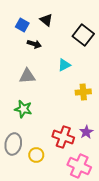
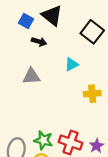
black triangle: (46, 20) -> (52, 16), size x1.5
green star: (23, 109) -> (43, 140), moved
purple star: (86, 132) -> (97, 146), moved

